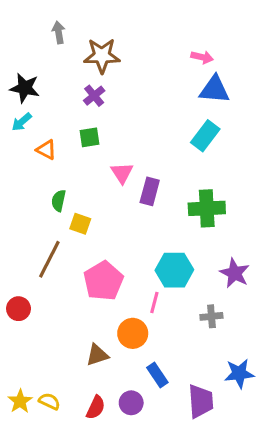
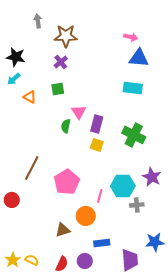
cyan rectangle: (205, 136) -> (133, 88), turned 60
green semicircle: (59, 201) -> (66, 126), moved
green cross: (207, 208) -> (134, 135), turned 30
yellow square: (80, 224) -> (97, 145), moved
cyan hexagon: (174, 270) -> (123, 186), moved
blue rectangle: (157, 375) -> (102, 243), turned -63

